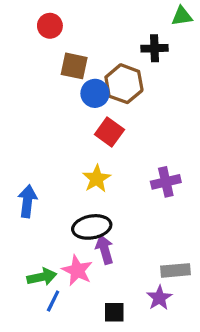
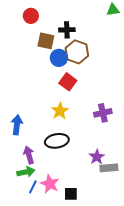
black cross: (155, 48) -> (67, 30), moved
purple arrow: (105, 249) -> (29, 155), moved
pink star: (77, 270) -> (50, 184), moved
purple star: (159, 298) -> (97, 157), moved

